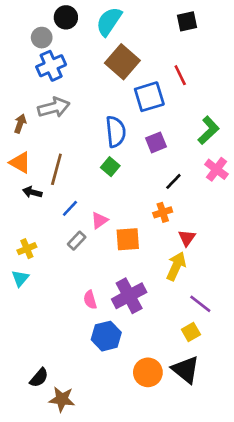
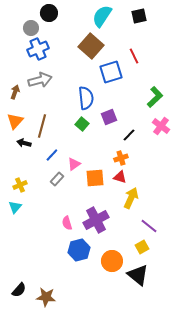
cyan semicircle: (109, 21) -> (102, 16), moved
purple square: (156, 142) -> (109, 117), moved
orange triangle: (20, 163) -> (15, 121), turned 42
red triangle: (187, 238) -> (120, 177), moved, turned -48
orange circle: (148, 372) -> (112, 261), moved
black semicircle: (39, 378) -> (19, 290), moved

